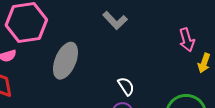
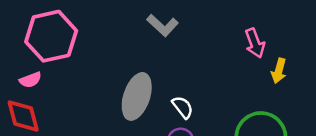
gray ellipse: (65, 61) -> (137, 96), moved

